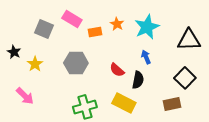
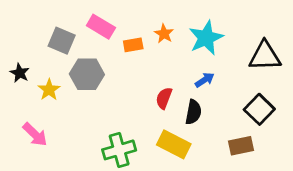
blue arrow: (146, 57) -> (205, 80), turned 80
gray hexagon: (76, 63) -> (87, 74), moved
red semicircle: (117, 70) -> (164, 98), turned 70

